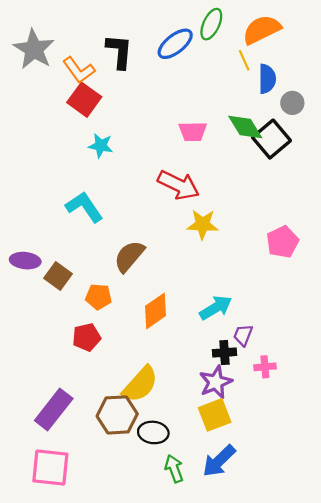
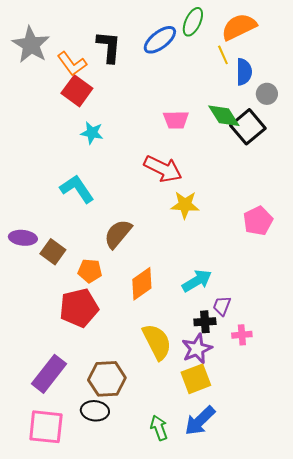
red pentagon: (86, 337) -> (79, 308), size x1.5
yellow semicircle: (140, 384) -> (157, 342), moved, turned -69
black ellipse: (153, 432) -> (95, 411), moved

